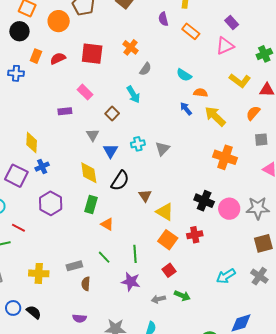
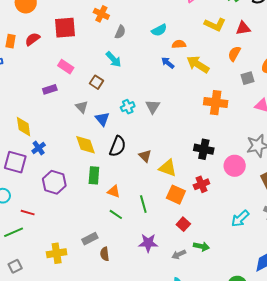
cyan semicircle: (184, 75) -> (159, 30), turned -49
pink circle: (229, 209) -> (235, 166), moved
green line: (135, 254) -> (143, 204), moved
green line: (104, 257) -> (116, 214), moved

